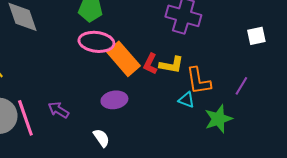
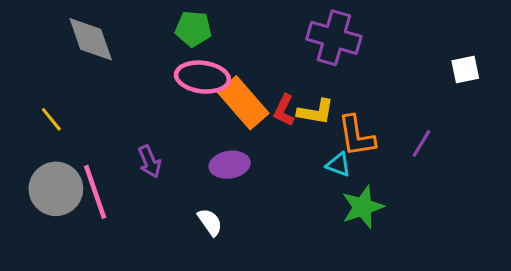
white square: (256, 36) -> (465, 69), moved
purple arrow: (58, 110) -> (150, 162), moved, turned -145
green star: (218, 119) -> (363, 207), moved

